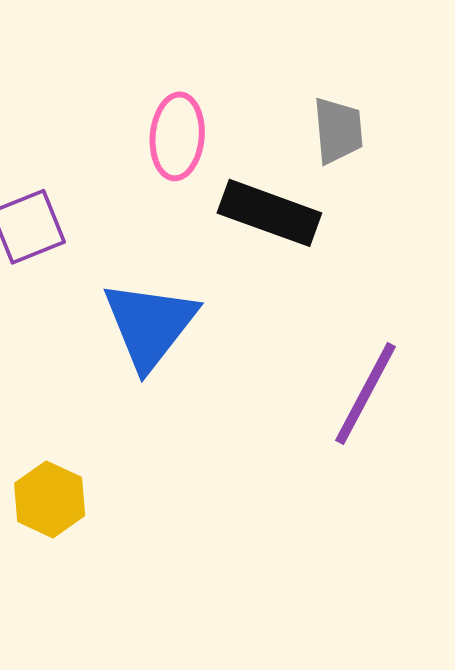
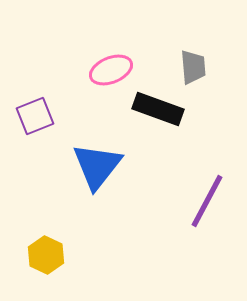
pink ellipse: (177, 136) -> (111, 70), turned 63

